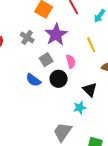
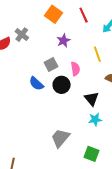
purple star: (56, 35) -> (63, 41), size x0.6
gray cross: (27, 37) -> (22, 35), moved
cyan star: (80, 108) -> (95, 120), moved

